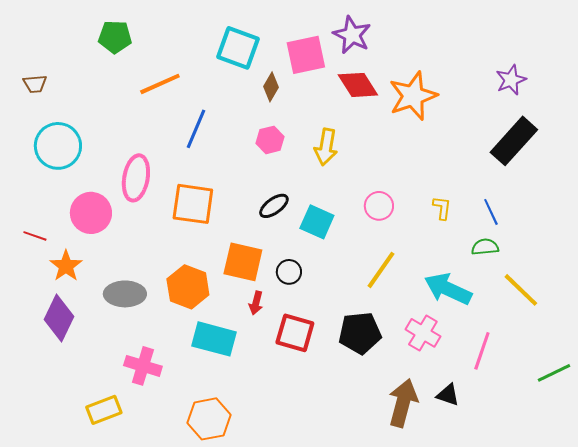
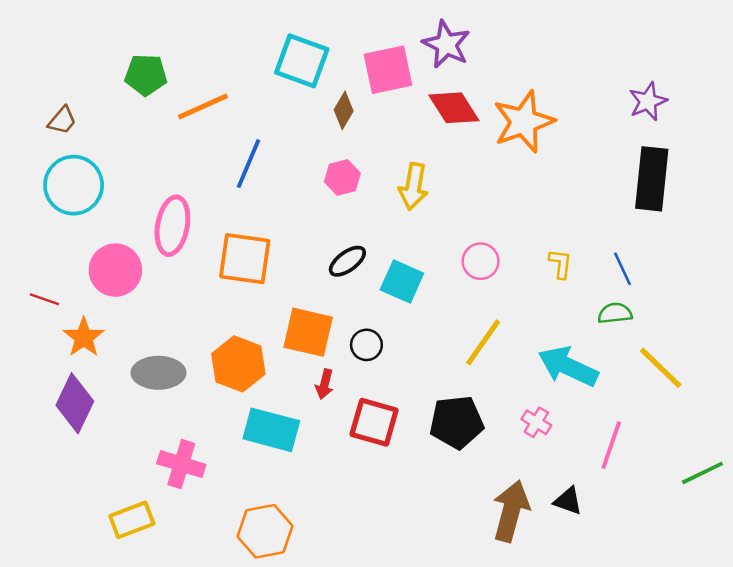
green pentagon: (115, 37) -> (146, 75), moved
brown trapezoid: (35, 84) -> (62, 120), moved, turned -45
black rectangle: (514, 141) -> (652, 179), turned -36
pink cross: (423, 333) -> (536, 422), size x0.7

